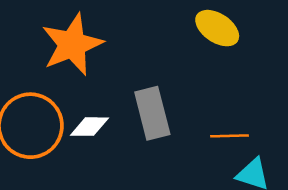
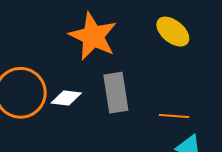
orange star: (72, 44) -> (93, 36), moved, turned -30

